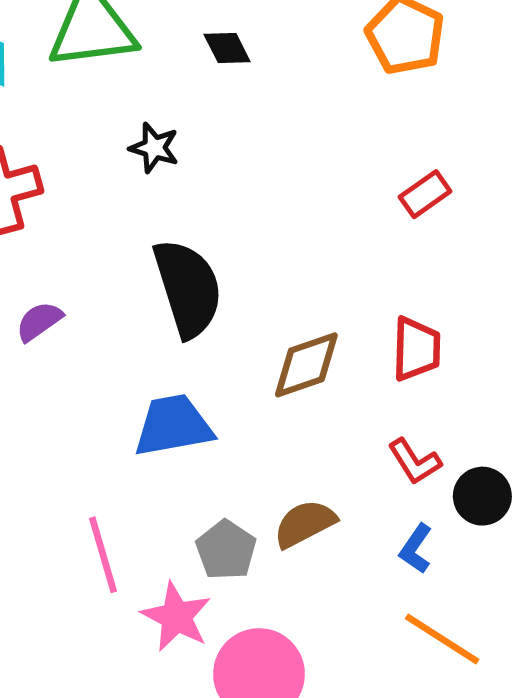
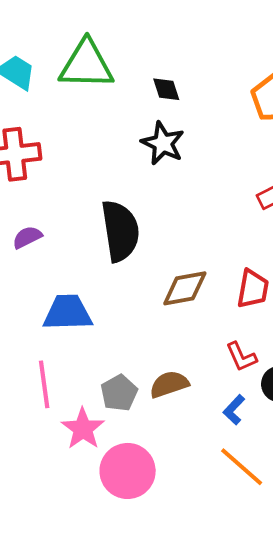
black star: (154, 148) -> (163, 143), moved, size x1.4
blue trapezoid: (173, 426) -> (68, 313), moved

